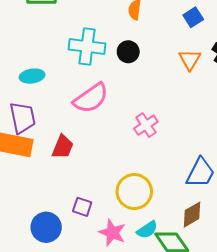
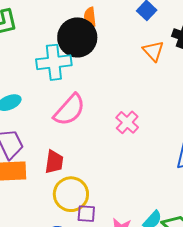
black circle: (128, 52) -> (77, 37), moved, size x1.8
yellow circle: (134, 192) -> (71, 194), moved

